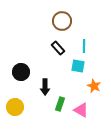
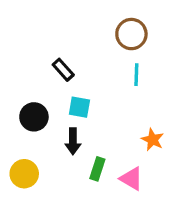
brown circle: (62, 21) -> (131, 34), moved
black rectangle: (58, 48) -> (63, 70), moved
cyan square: (78, 66) -> (79, 107), moved

